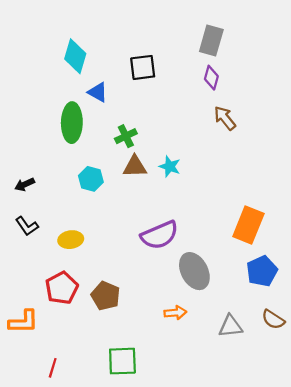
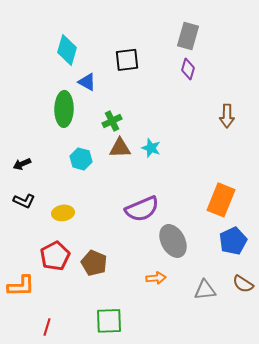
brown arrow: (225, 118) -> (227, 116), moved, turned -140
black L-shape: (27, 226) -> (24, 201), turned -30

